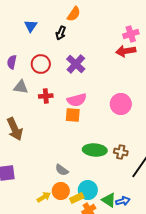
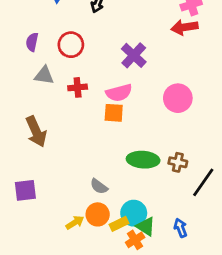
purple cross: (76, 64) -> (134, 55), moved
green triangle: (109, 200) -> (146, 226), moved
blue arrow: (123, 201) -> (181, 228), turned -96

